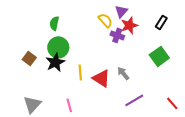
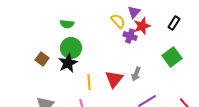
green semicircle: (54, 23) -> (67, 24), turned -96
yellow line: (80, 72) -> (89, 82), moved
gray arrow: (123, 73) -> (136, 74), turned -120
red triangle: (101, 78) -> (114, 79), turned 36

